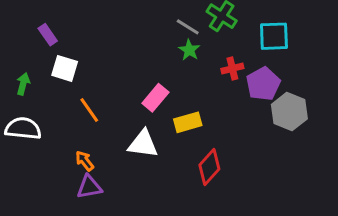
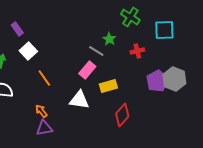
gray line: (188, 27) -> (96, 51), moved
white square: (65, 68) -> (28, 51), turned 30
purple pentagon: (263, 84) -> (157, 81), moved

